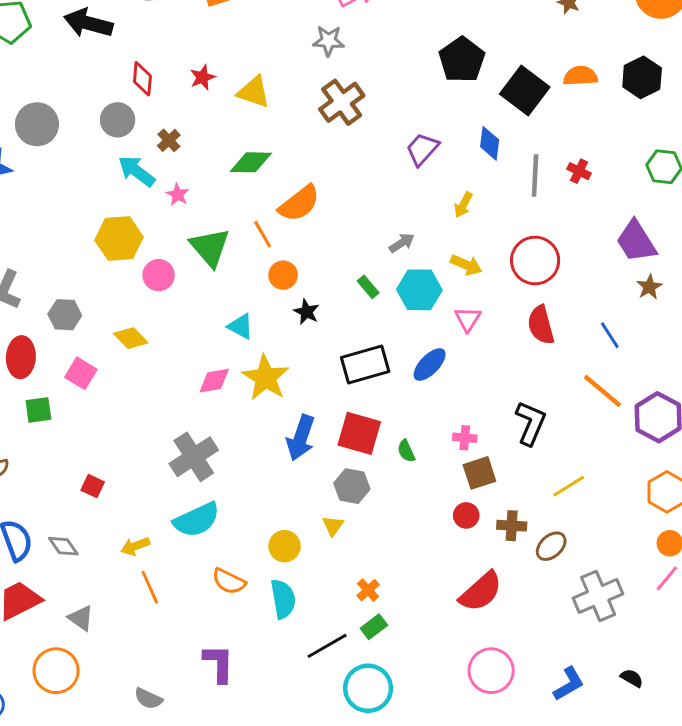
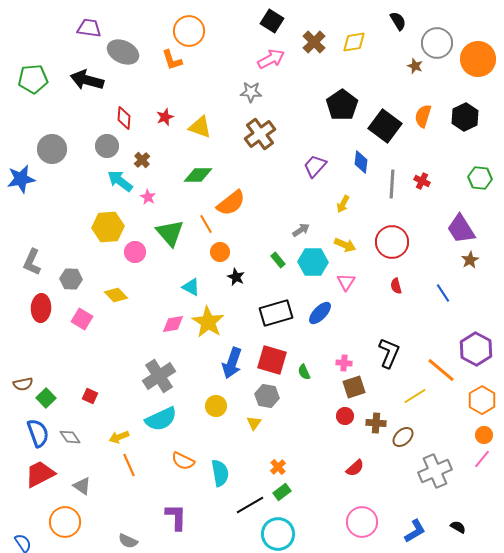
orange semicircle: (580, 76) -> (423, 116), turned -70
red semicircle: (541, 325) -> (396, 286), size x0.6
orange line: (602, 391) -> (441, 370), moved
green square: (38, 410) -> (46, 398), moved, turned -36
yellow circle: (285, 546) -> (216, 406), moved
red semicircle: (481, 592) -> (355, 468), size x0.6

